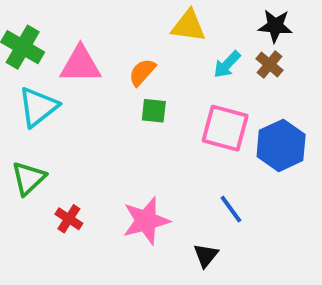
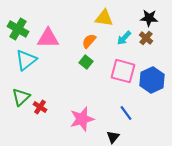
orange semicircle: (142, 72) -> (89, 41), moved
green square: (154, 111) -> (86, 62), turned 32
red cross: (69, 219) -> (40, 107), moved

